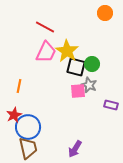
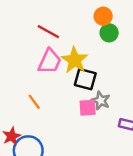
orange circle: (105, 13) -> (103, 16), moved
green circle: (92, 64) -> (109, 33), moved
orange line: (19, 86) -> (34, 102), moved, turned -48

